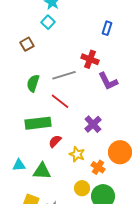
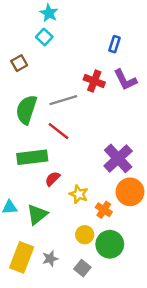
purple L-shape: (108, 81) -> (125, 80), moved
green semicircle: (33, 83) -> (26, 110), size x1.4
purple cross: (93, 124) -> (118, 158), moved, size x1.4
green triangle: (42, 171) -> (37, 214), turned -42

